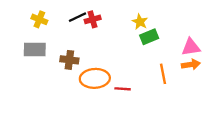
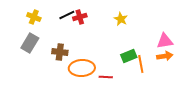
green rectangle: (149, 37) -> (129, 56), moved
gray rectangle: (35, 49) -> (30, 43), turned -60

